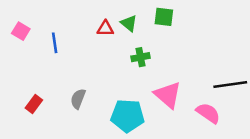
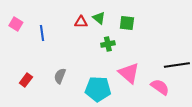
green square: (164, 17) -> (127, 23), moved

